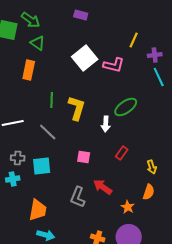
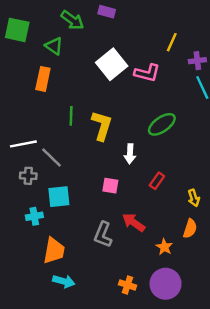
green arrow: (31, 20) -> (72, 20), moved
white arrow: (106, 124) -> (130, 154), moved
gray line: (48, 132) -> (51, 157), moved
gray cross: (18, 158) -> (28, 176), moved
cyan cross: (13, 179) -> (34, 216), moved

